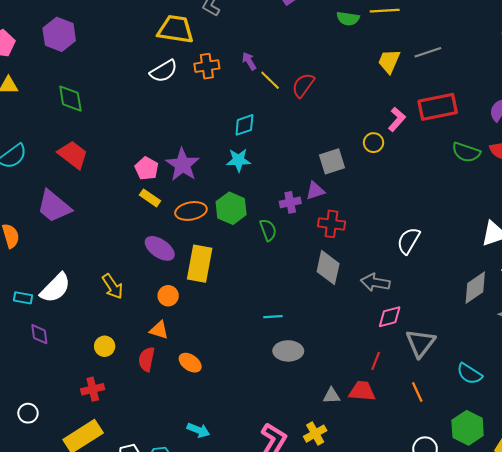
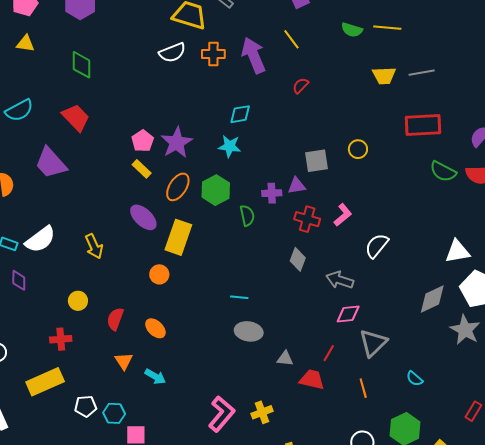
purple arrow: (249, 61) -> (254, 55), size x2.0
yellow trapezoid: (389, 61) -> (384, 76), turned -125
yellow line: (270, 80) -> (291, 39), moved
red semicircle: (303, 85) -> (301, 86), size x0.7
pink L-shape: (397, 119) -> (343, 215), moved
orange ellipse: (191, 211) -> (178, 187), turned -56
gray diamond: (328, 268) -> (298, 259), size x0.7
orange circle: (168, 296) -> (159, 274), moved
orange triangle: (159, 330) -> (124, 361), moved, turned 30
cyan semicircle: (469, 374) -> (415, 379), size x0.7
gray triangle: (332, 396) -> (285, 358), moved
cyan arrow: (198, 430) -> (155, 377), moved

